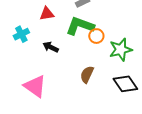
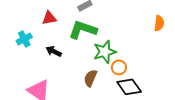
orange circle: (96, 36) -> (119, 67), moved
green star: (121, 50) -> (105, 52), moved

